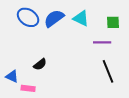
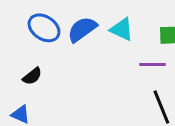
black semicircle: (40, 64) -> (32, 76), moved

